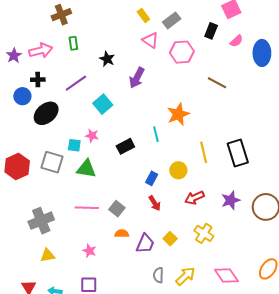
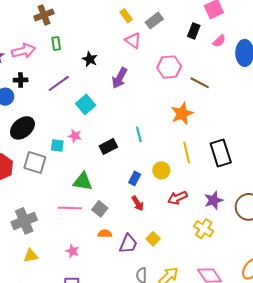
pink hexagon: (182, 52) -> (169, 67), moved
black ellipse: (46, 113) -> (22, 128), moved
orange star: (178, 114) -> (182, 114), moved
green triangle: (86, 169) -> (83, 182), moved
yellow cross: (204, 233) -> (204, 229), moved

